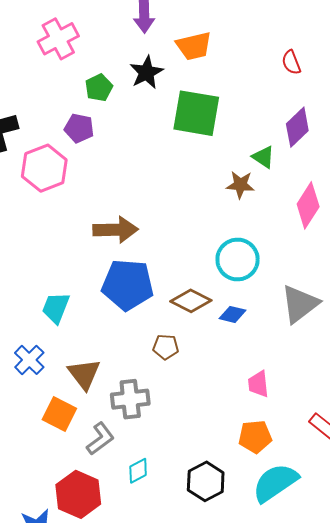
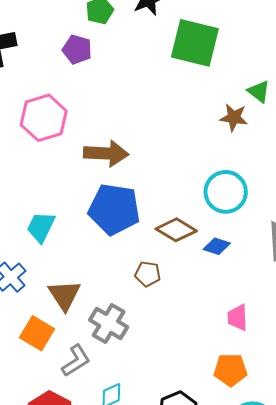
pink hexagon: (44, 168) -> (44, 118), moved
gray cross: (130, 399) -> (109, 323), turned 33

